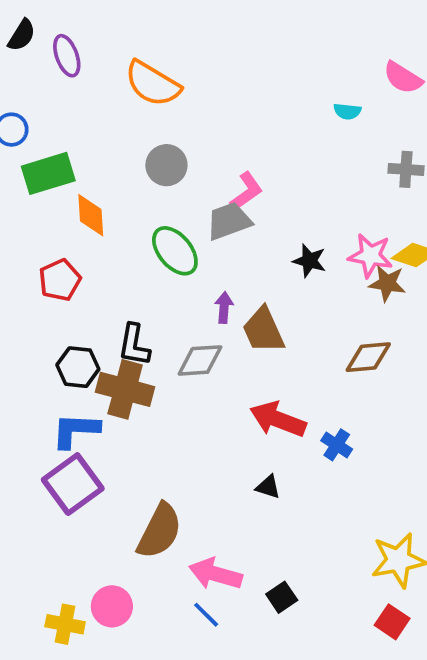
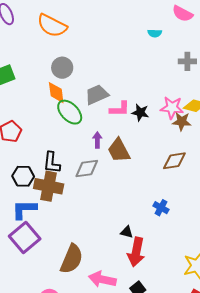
pink L-shape: (246, 191) -> (120, 109), moved, turned 40
orange diamond: (91, 215) -> (56, 93), moved
red arrow: (278, 419) -> (136, 252), moved, turned -96

